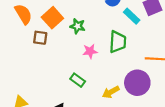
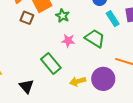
green trapezoid: (118, 42) -> (95, 38), turned -75
green rectangle: (78, 80) -> (51, 64), size x1.5

